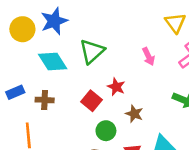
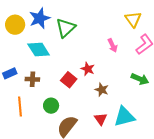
green triangle: (92, 51) -> (66, 28), moved
green circle: (106, 131) -> (51, 106), moved

